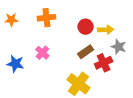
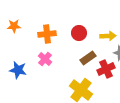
orange cross: (46, 18) -> (47, 34), moved
red circle: (86, 27) -> (79, 33), moved

